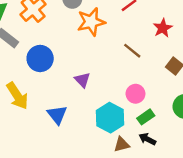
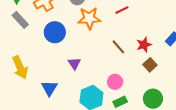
red star: (163, 28) -> (144, 45), moved
blue circle: (40, 58) -> (55, 32), moved

